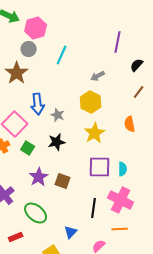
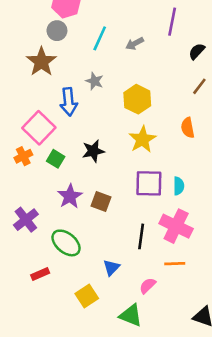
gray arrow: (98, 76) -> (135, 44), moved
gray star: (58, 115) -> (95, 81), moved

